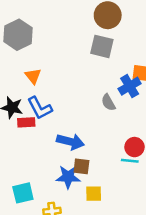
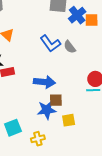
blue cross: (130, 86) -> (77, 15), moved
blue L-shape: (40, 108) -> (50, 43), moved

